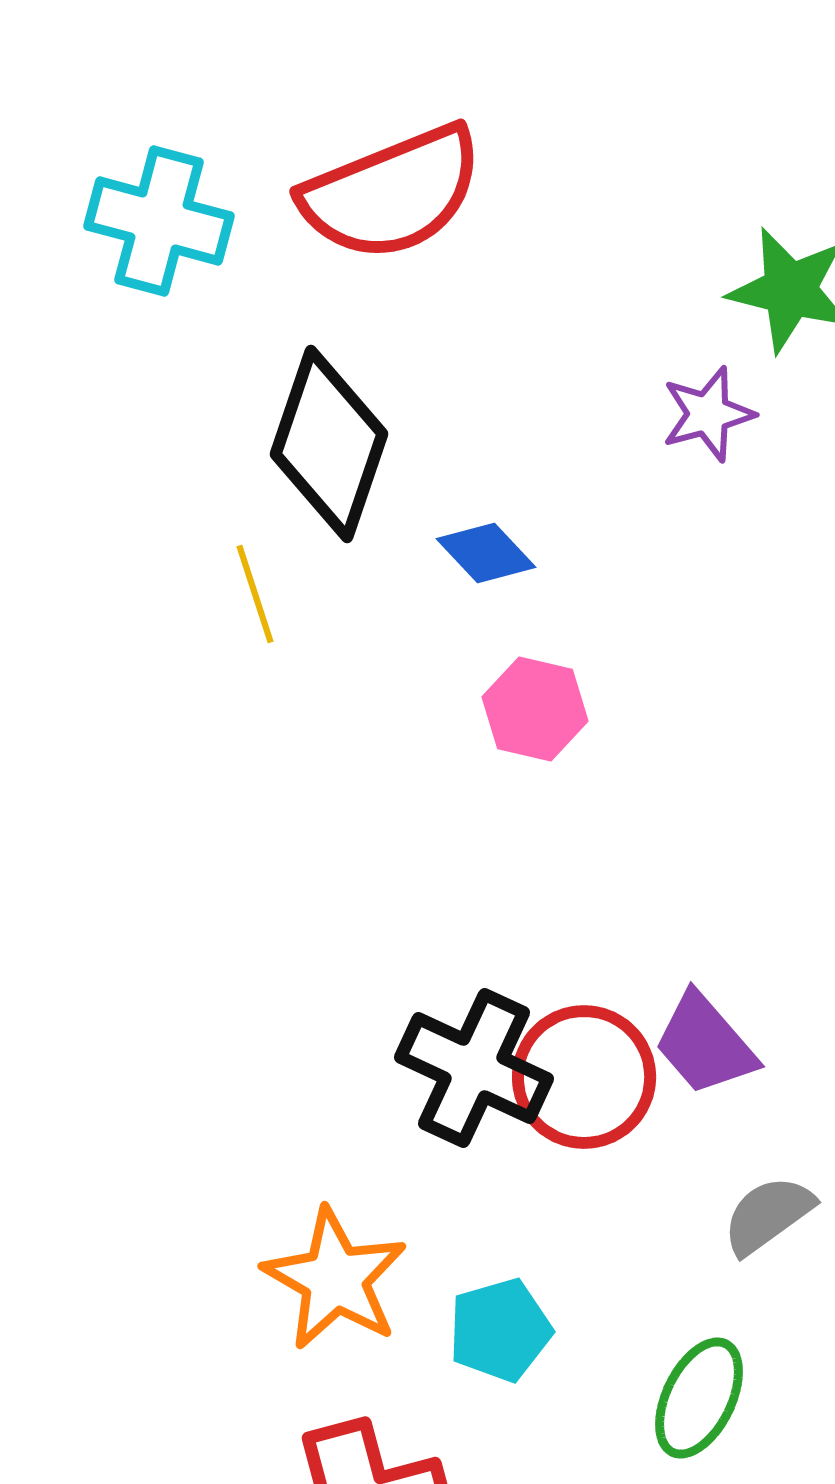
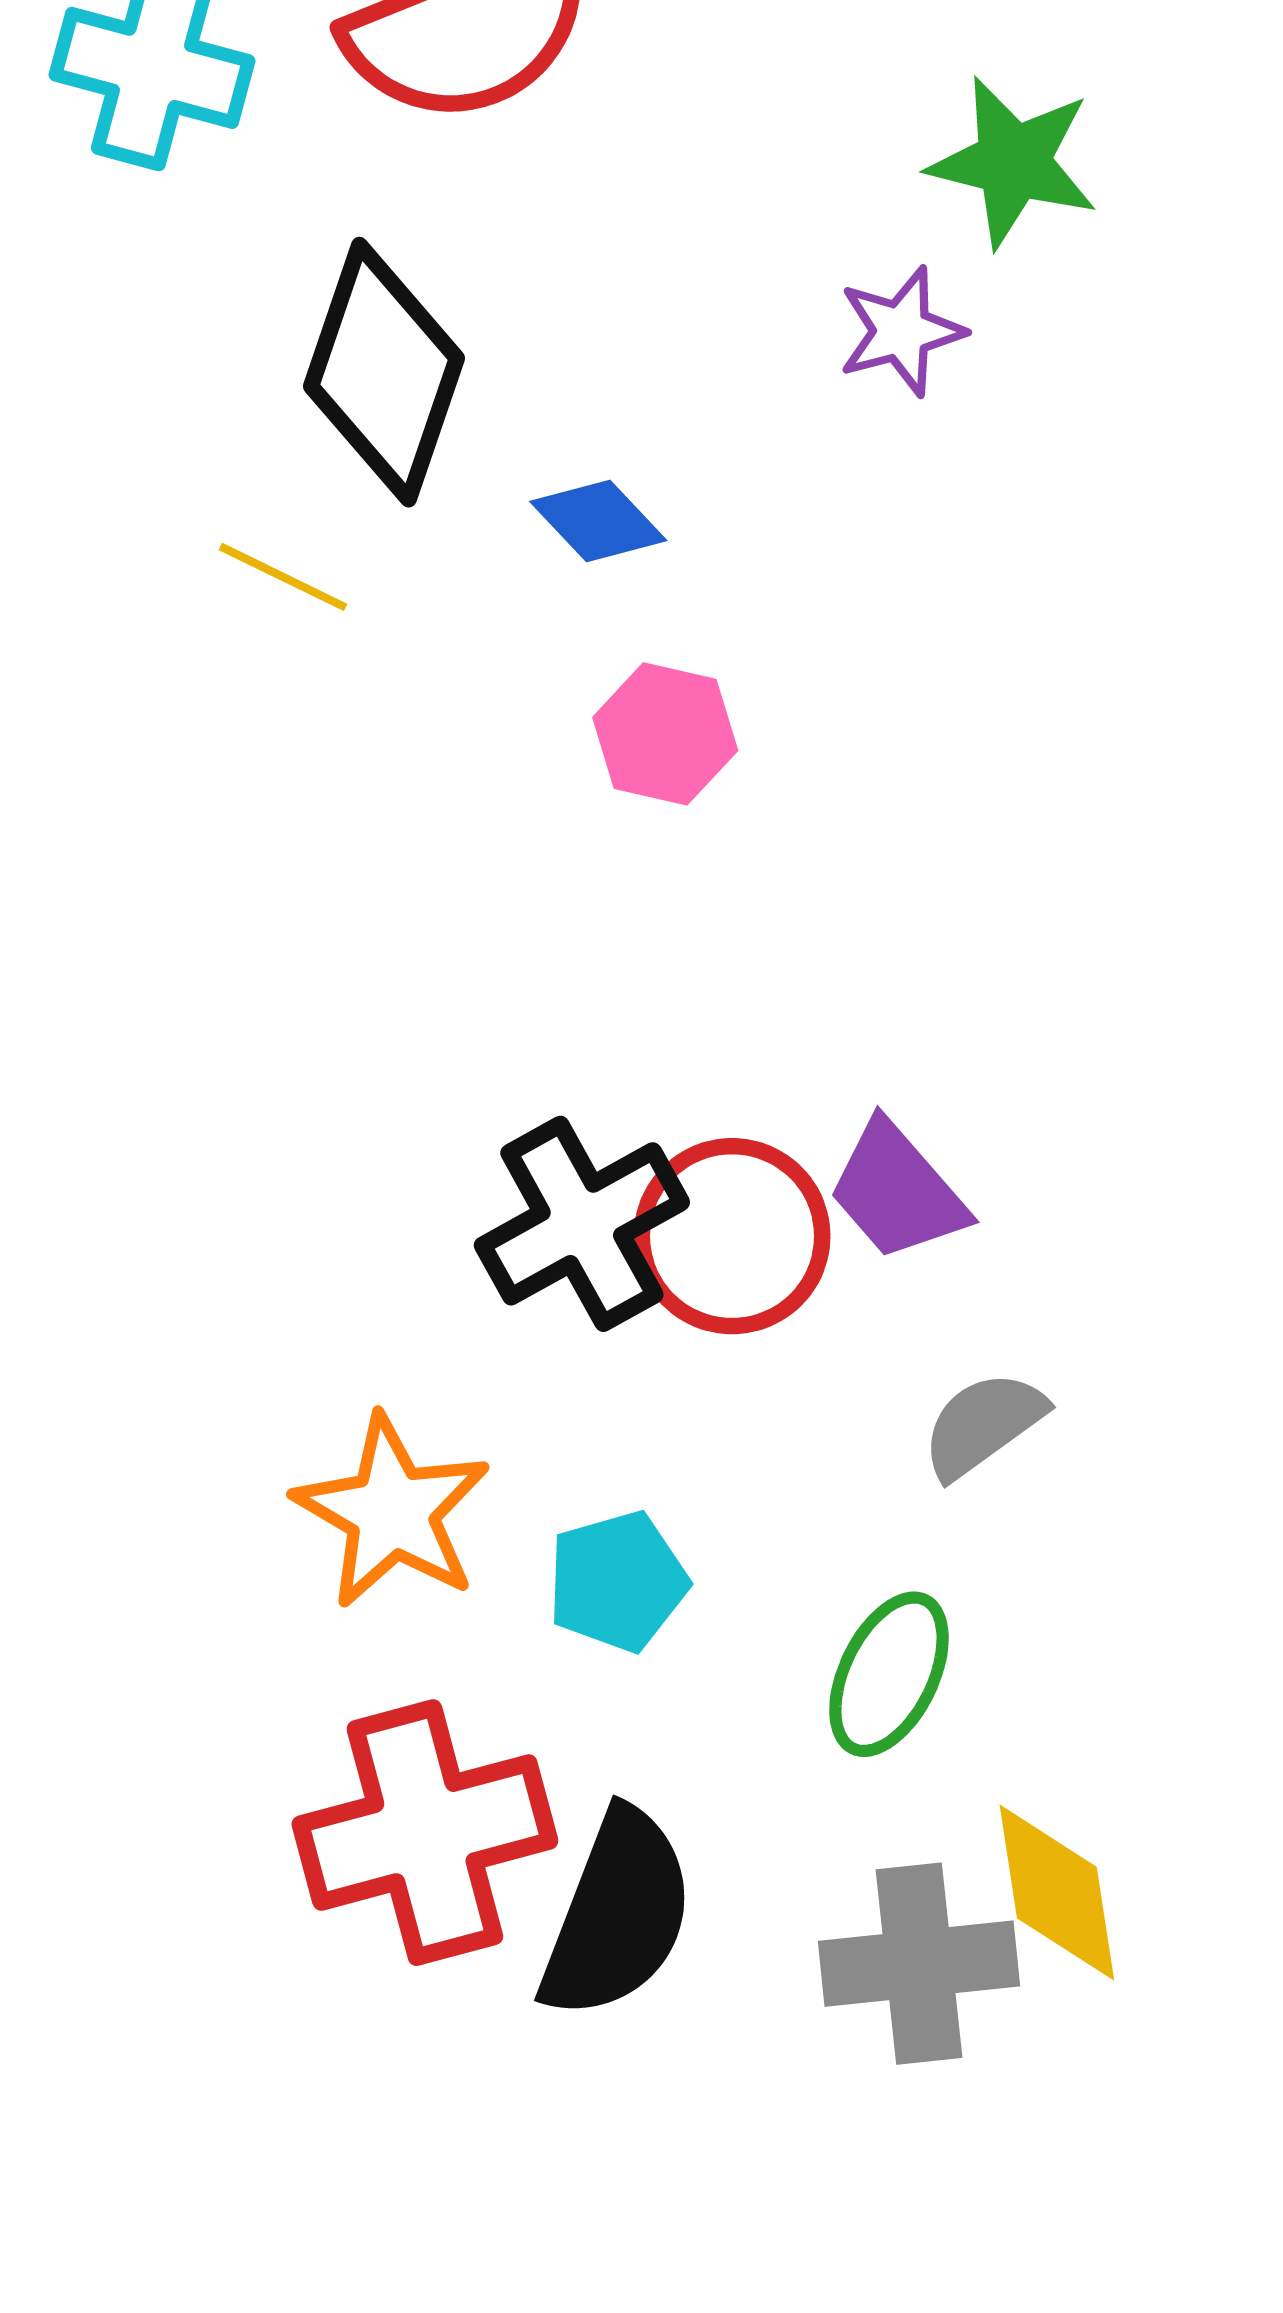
yellow line: (255, 594) -> (283, 577), turned -46
black cross: (474, 1068) -> (582, 1224), turned 36

